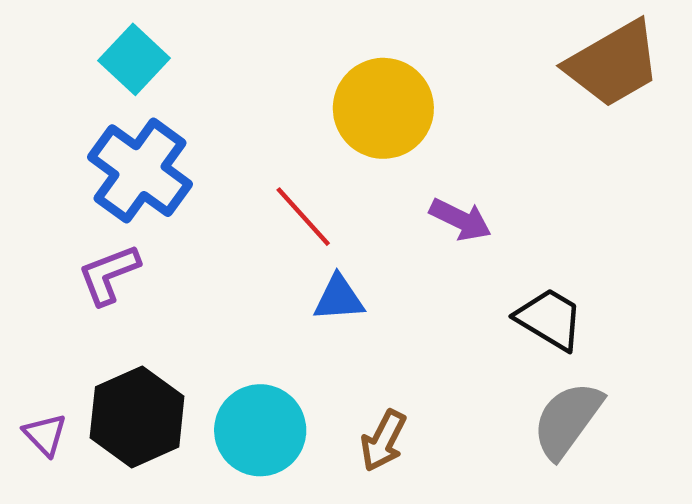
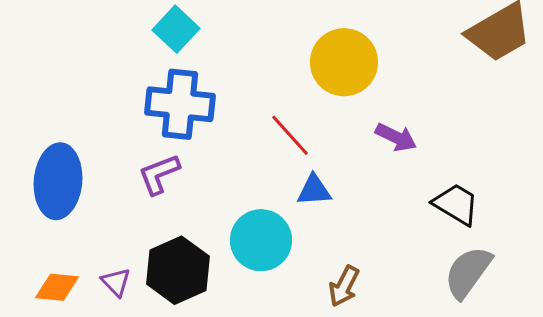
blue cross: (140, 171) -> (180, 104), turned -30
cyan circle: (260, 430) -> (261, 240), moved

